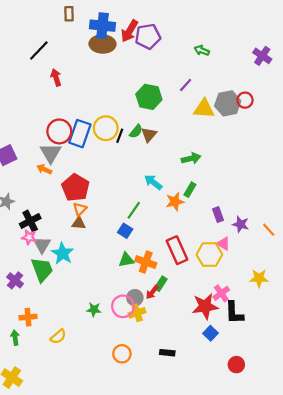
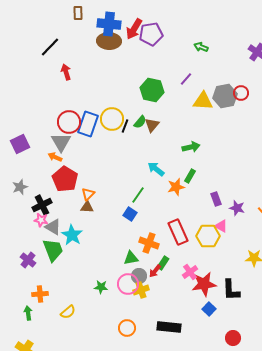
red pentagon: (75, 188) -> (65, 179), moved
gray triangle: (42, 245) -> (53, 227), turned -30
green triangle: (126, 260) -> (131, 258), moved
pink cross: (221, 293) -> (190, 272), moved
black rectangle: (167, 353) -> (169, 327), size x1.6

